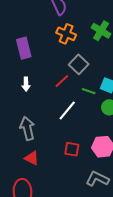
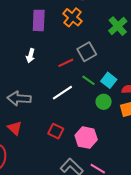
orange cross: (66, 34) -> (73, 17), moved
gray arrow: (27, 128) -> (19, 98), turned -90

